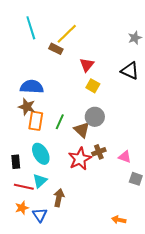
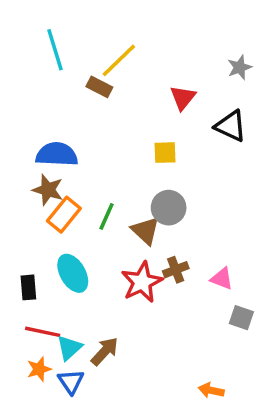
red triangle: (87, 65) -> (183, 98), moved
yellow square: (93, 86) -> (165, 153), turned -32
orange rectangle: (36, 121) -> (64, 215), turned 30
cyan triangle: (40, 181) -> (69, 348), moved
brown arrow: (59, 198) -> (105, 351), turned 30

